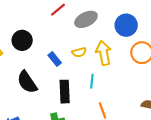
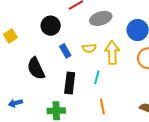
black circle: (22, 40) -> (51, 26), moved

